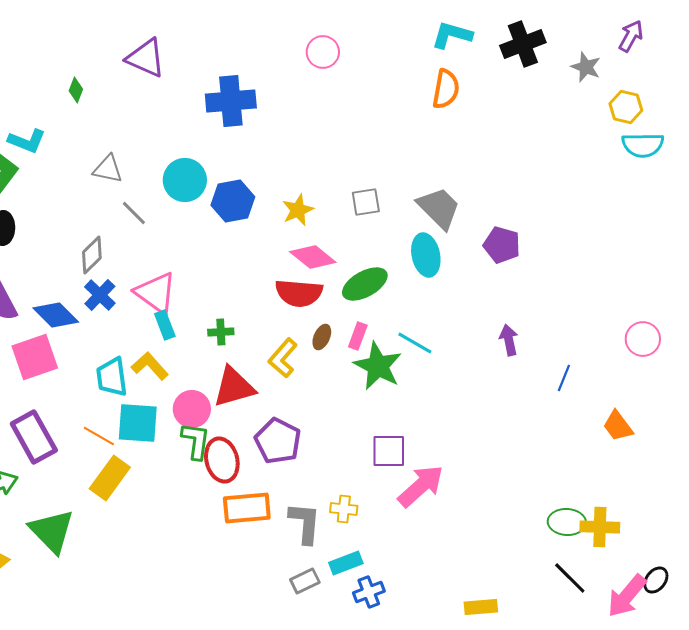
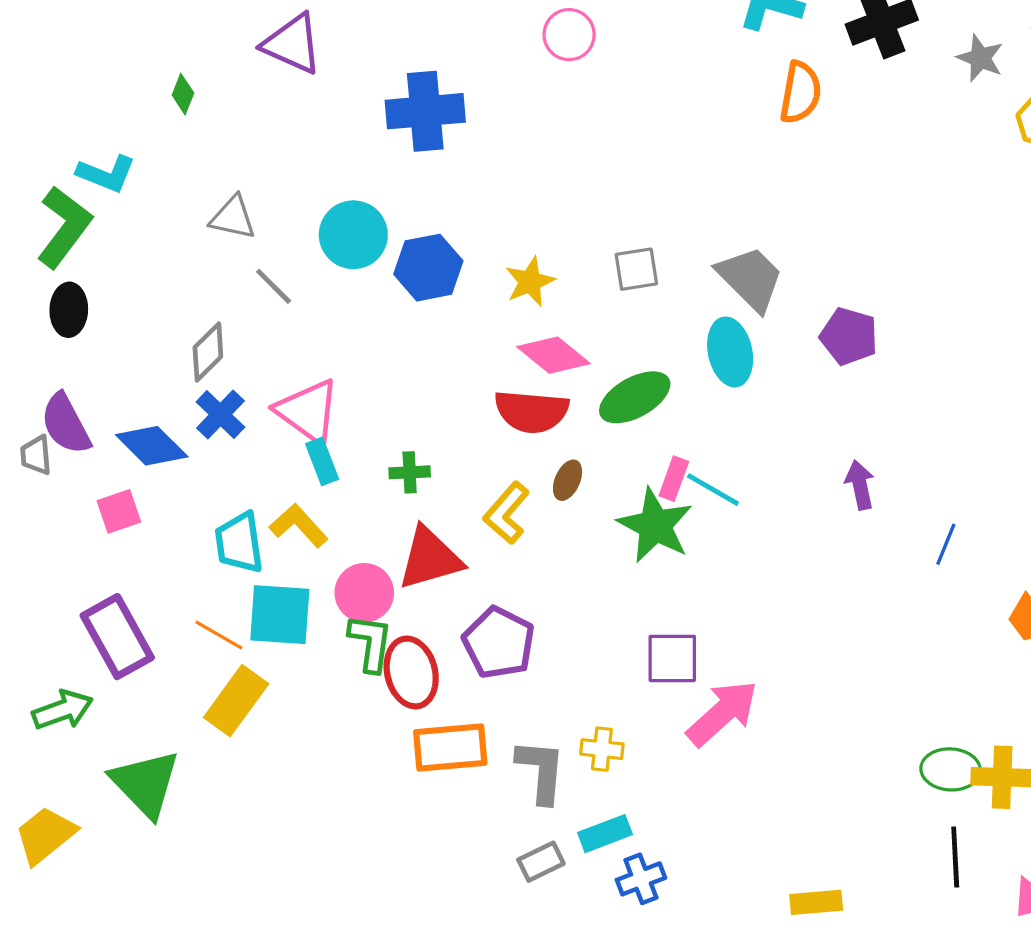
orange semicircle: (446, 89) -> (800, 92), moved
pink rectangle: (358, 336) -> (674, 479), moved
pink square: (35, 357) -> (119, 511), size x0.6
black line: (570, 578) -> (955, 857), turned 42

